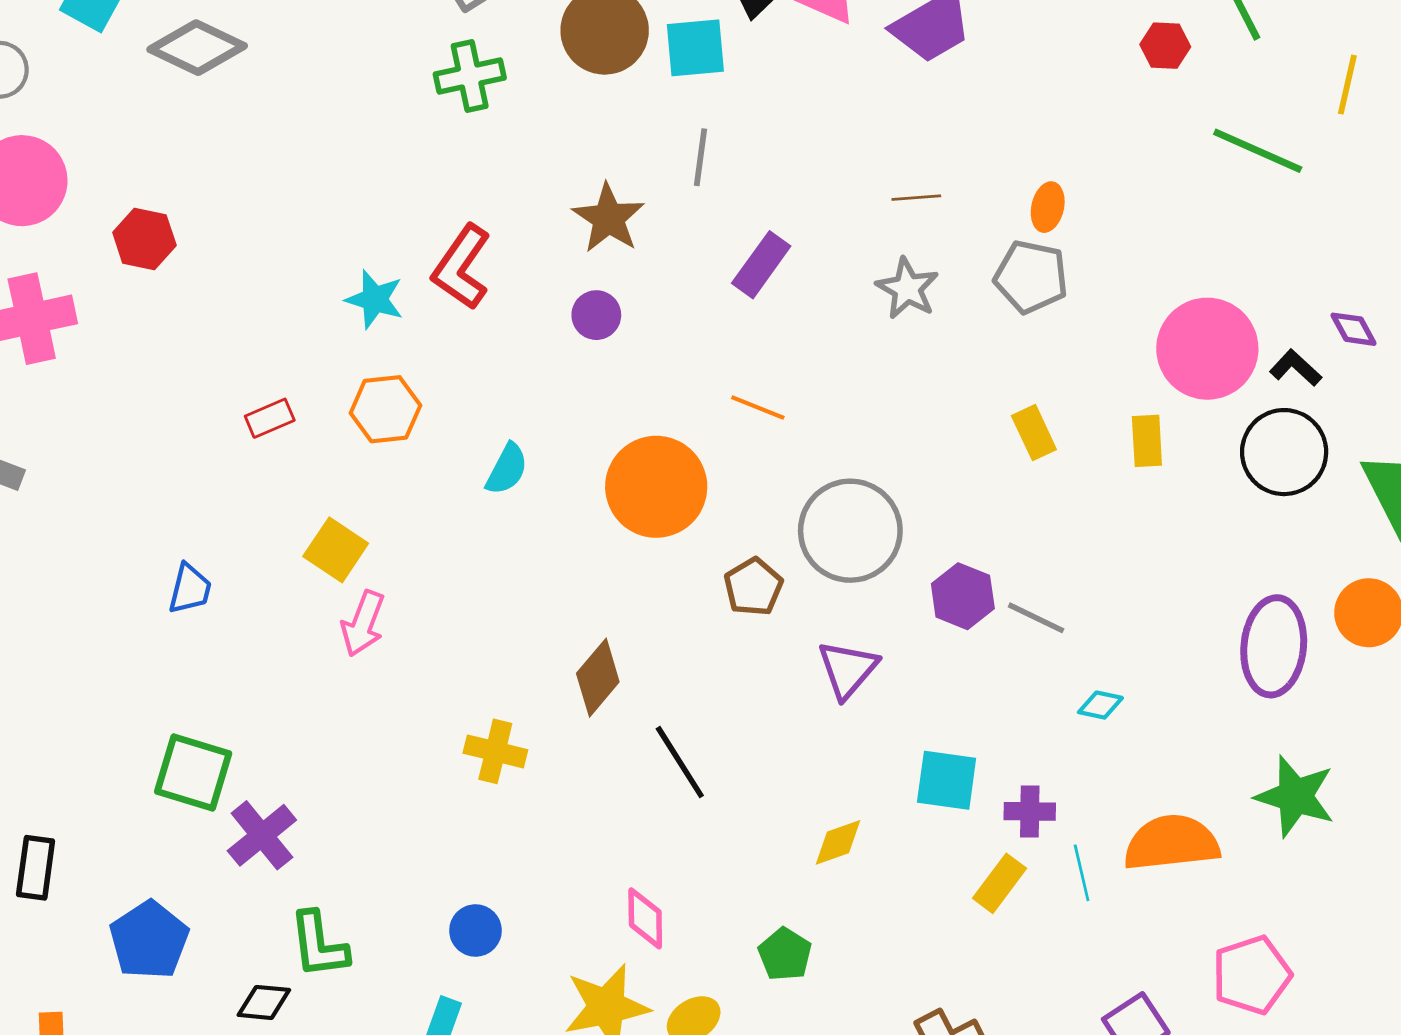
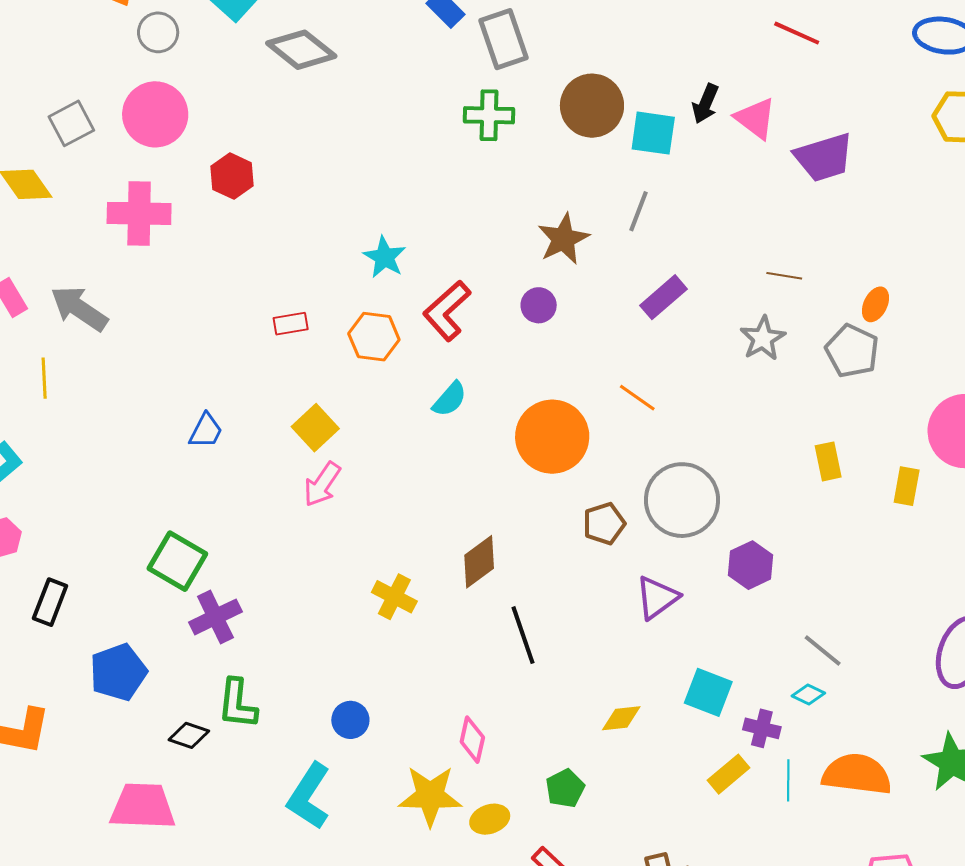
red L-shape: (462, 267) -> (447, 311), moved
gray line: (1036, 618) -> (823, 650), moved
cyan diamond: (1100, 705) -> (808, 695), moved

